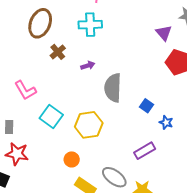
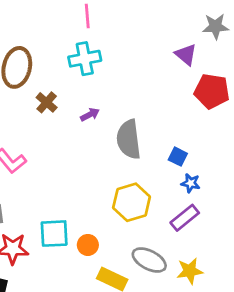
cyan square: (51, 117) -> (54, 234), moved, turned -30
blue star: (166, 122) -> (191, 183), moved
yellow hexagon: (89, 125) -> (132, 202), moved

